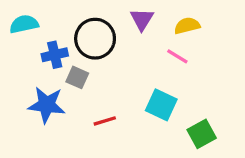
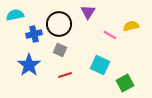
yellow semicircle: (187, 26) -> (131, 26), moved
gray square: (77, 77) -> (60, 50), moved
blue star: (47, 105) -> (29, 65), turned 30

